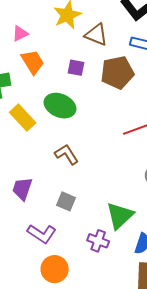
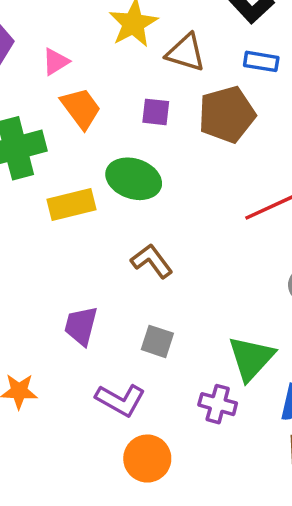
yellow rectangle: (23, 118) -> (71, 205), turned -56

